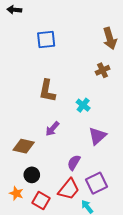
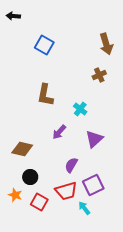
blue square: (46, 39) -> (44, 45), turned 36
purple arrow: (52, 129) -> (59, 132), moved
red trapezoid: (69, 189) -> (66, 191), turned 35

